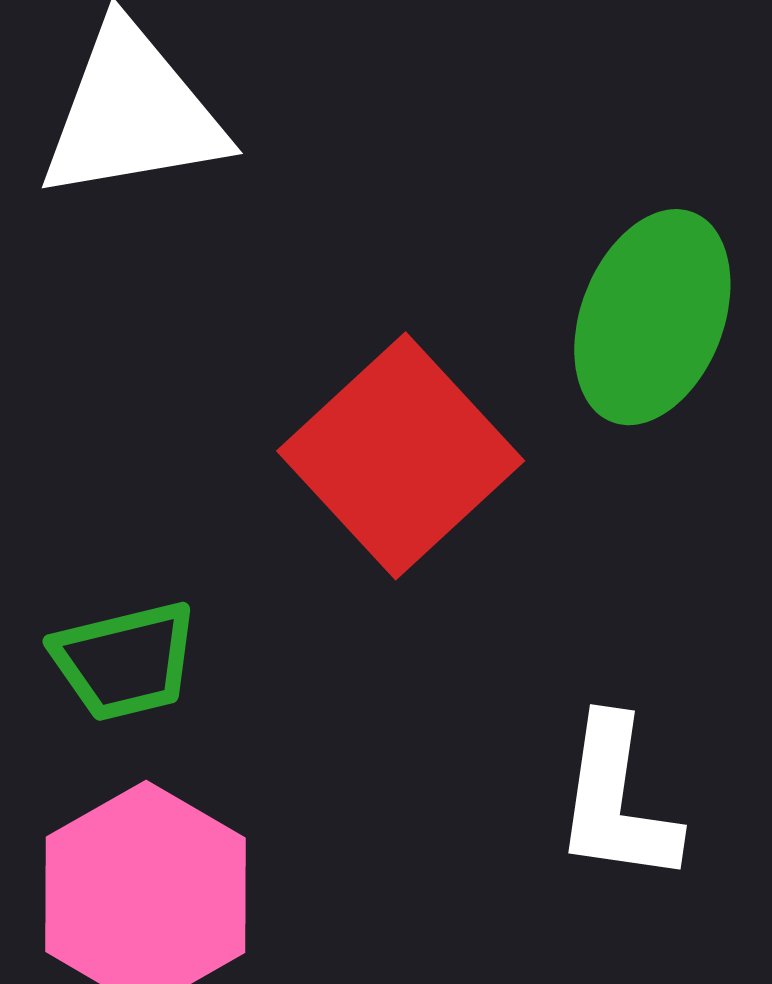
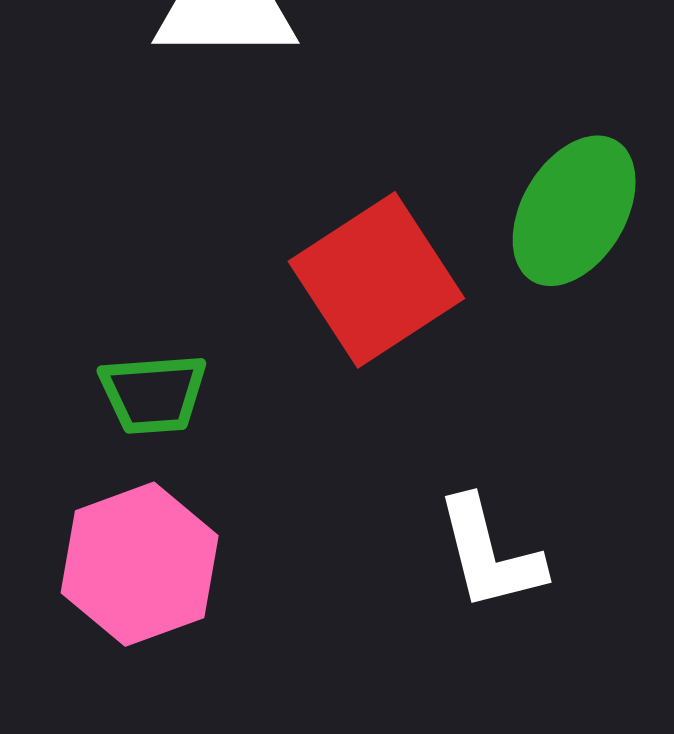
white L-shape: (617, 801) -> (490, 554), turned -32

